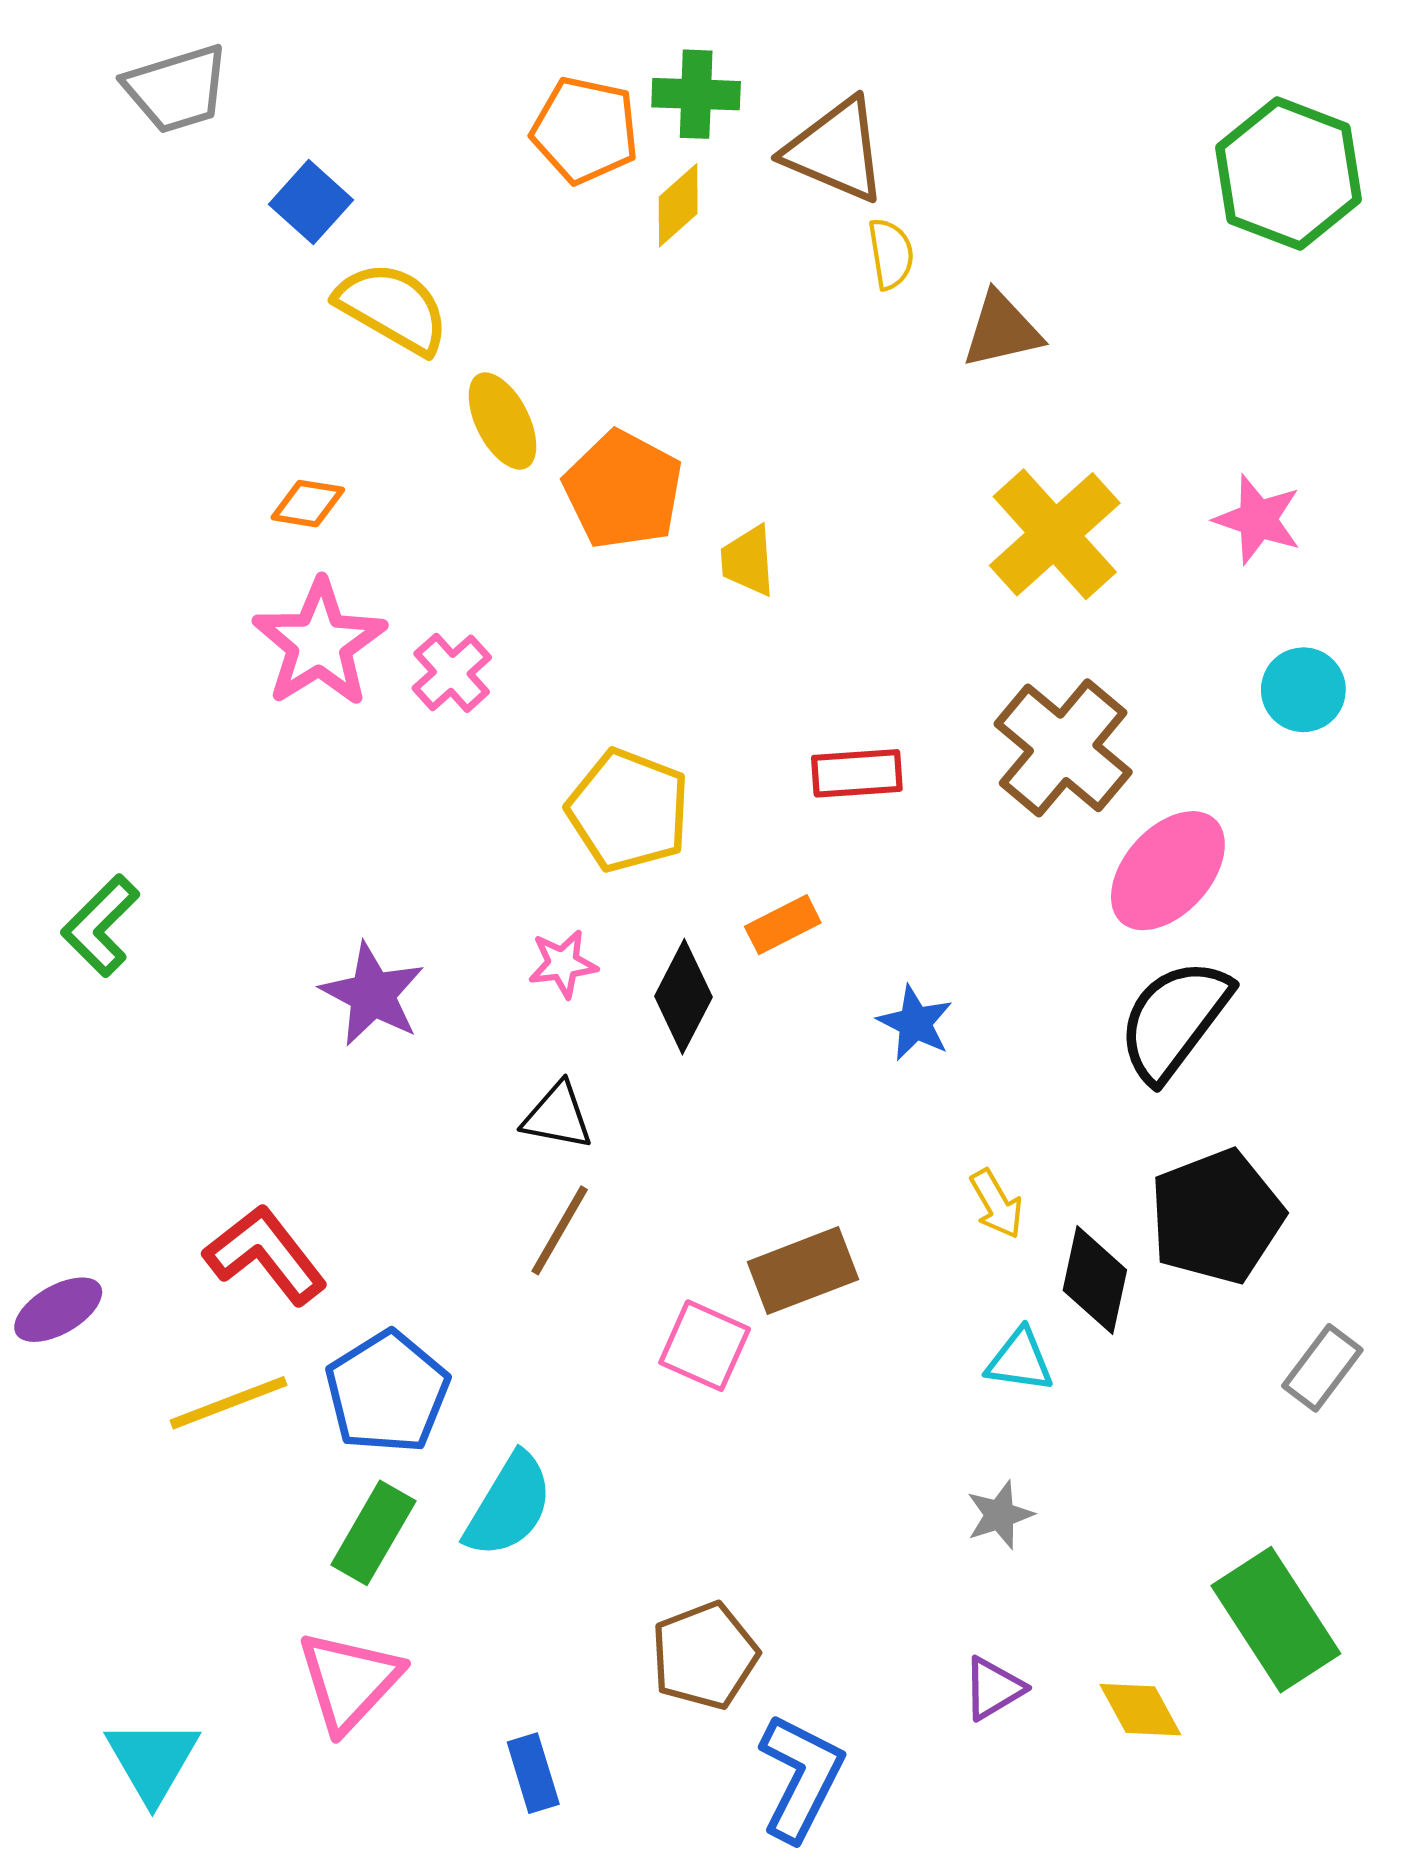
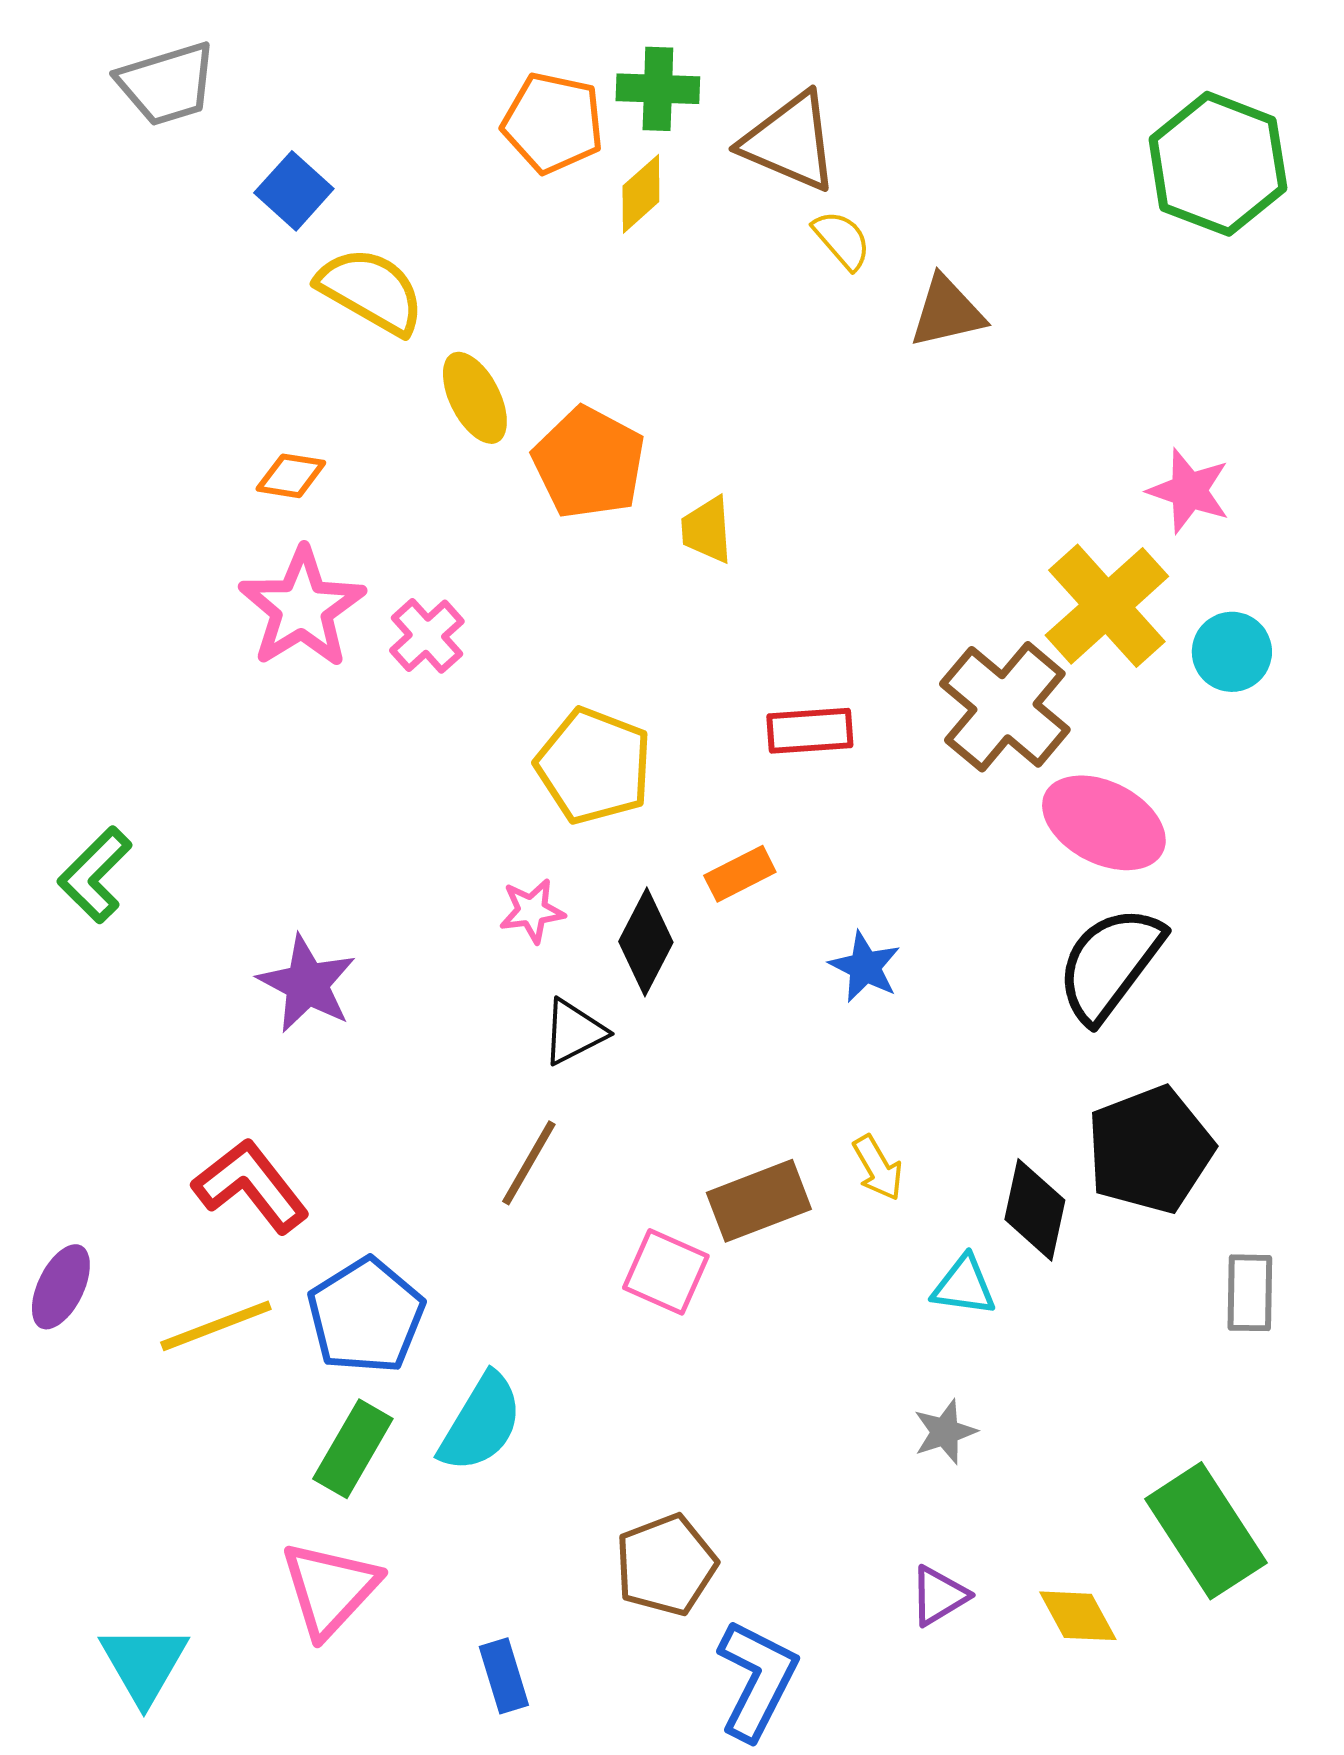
yellow semicircle: (891, 254) -> (842, 240), turned -32
yellow cross: (1055, 534) -> (1107, 606), moved
pink ellipse: (1168, 871) -> (1104, 823), turned 75
purple star: (372, 994) -> (307, 984), moved
black triangle: (558, 1116) -> (574, 1032), moved, turned -38
yellow arrow: (997, 1204) -> (878, 1168), moved
purple ellipse: (58, 1310) -> (61, 1287), moved, turned -34
gray rectangle: (1322, 1368) -> (1250, 1293), turned -36

